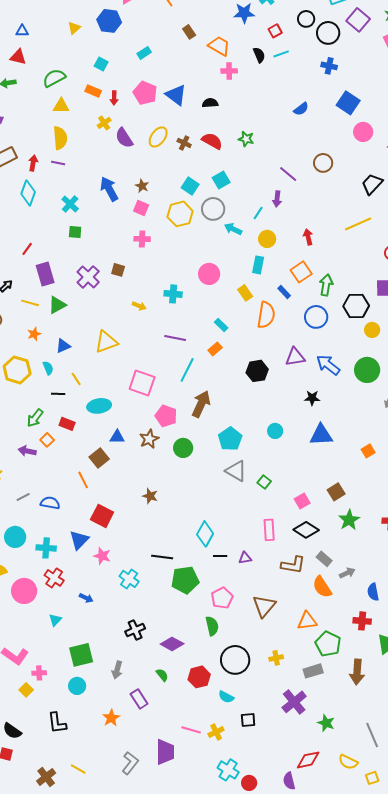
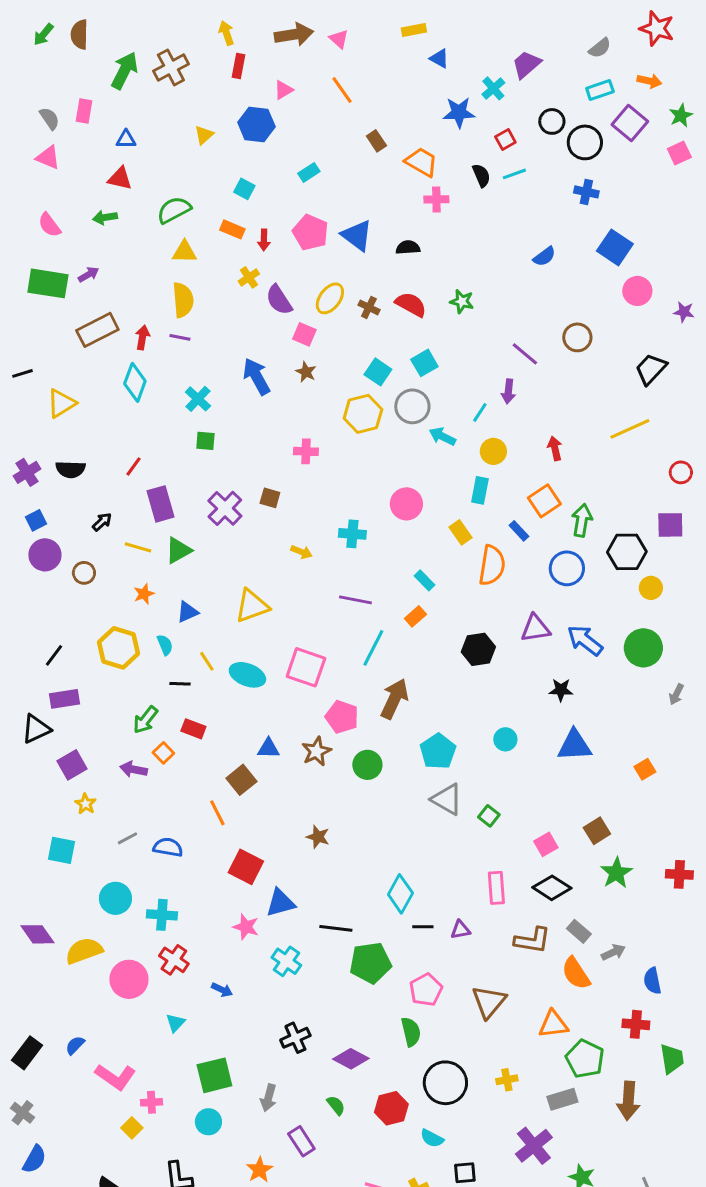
pink square: (141, 208) -> (304, 334), moved
cyan ellipse: (99, 406) -> (247, 675), moved, turned 30
blue triangle: (79, 540) -> (280, 903), moved, turned 30

